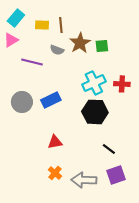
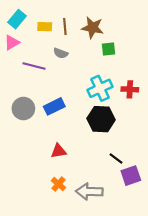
brown star: (80, 43) -> (93, 28), moved, turned -30
purple square: (116, 175) -> (131, 176), moved

